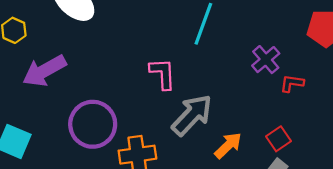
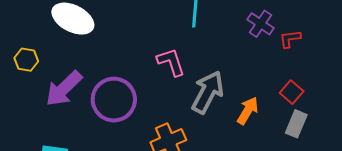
purple circle: (93, 124) -> (114, 100), moved

